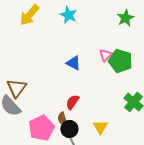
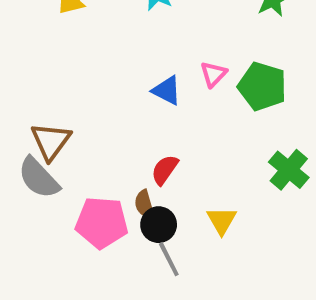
pink triangle: (105, 55) -> (213, 74), moved
pink pentagon: (41, 128) -> (102, 223), turned 30

